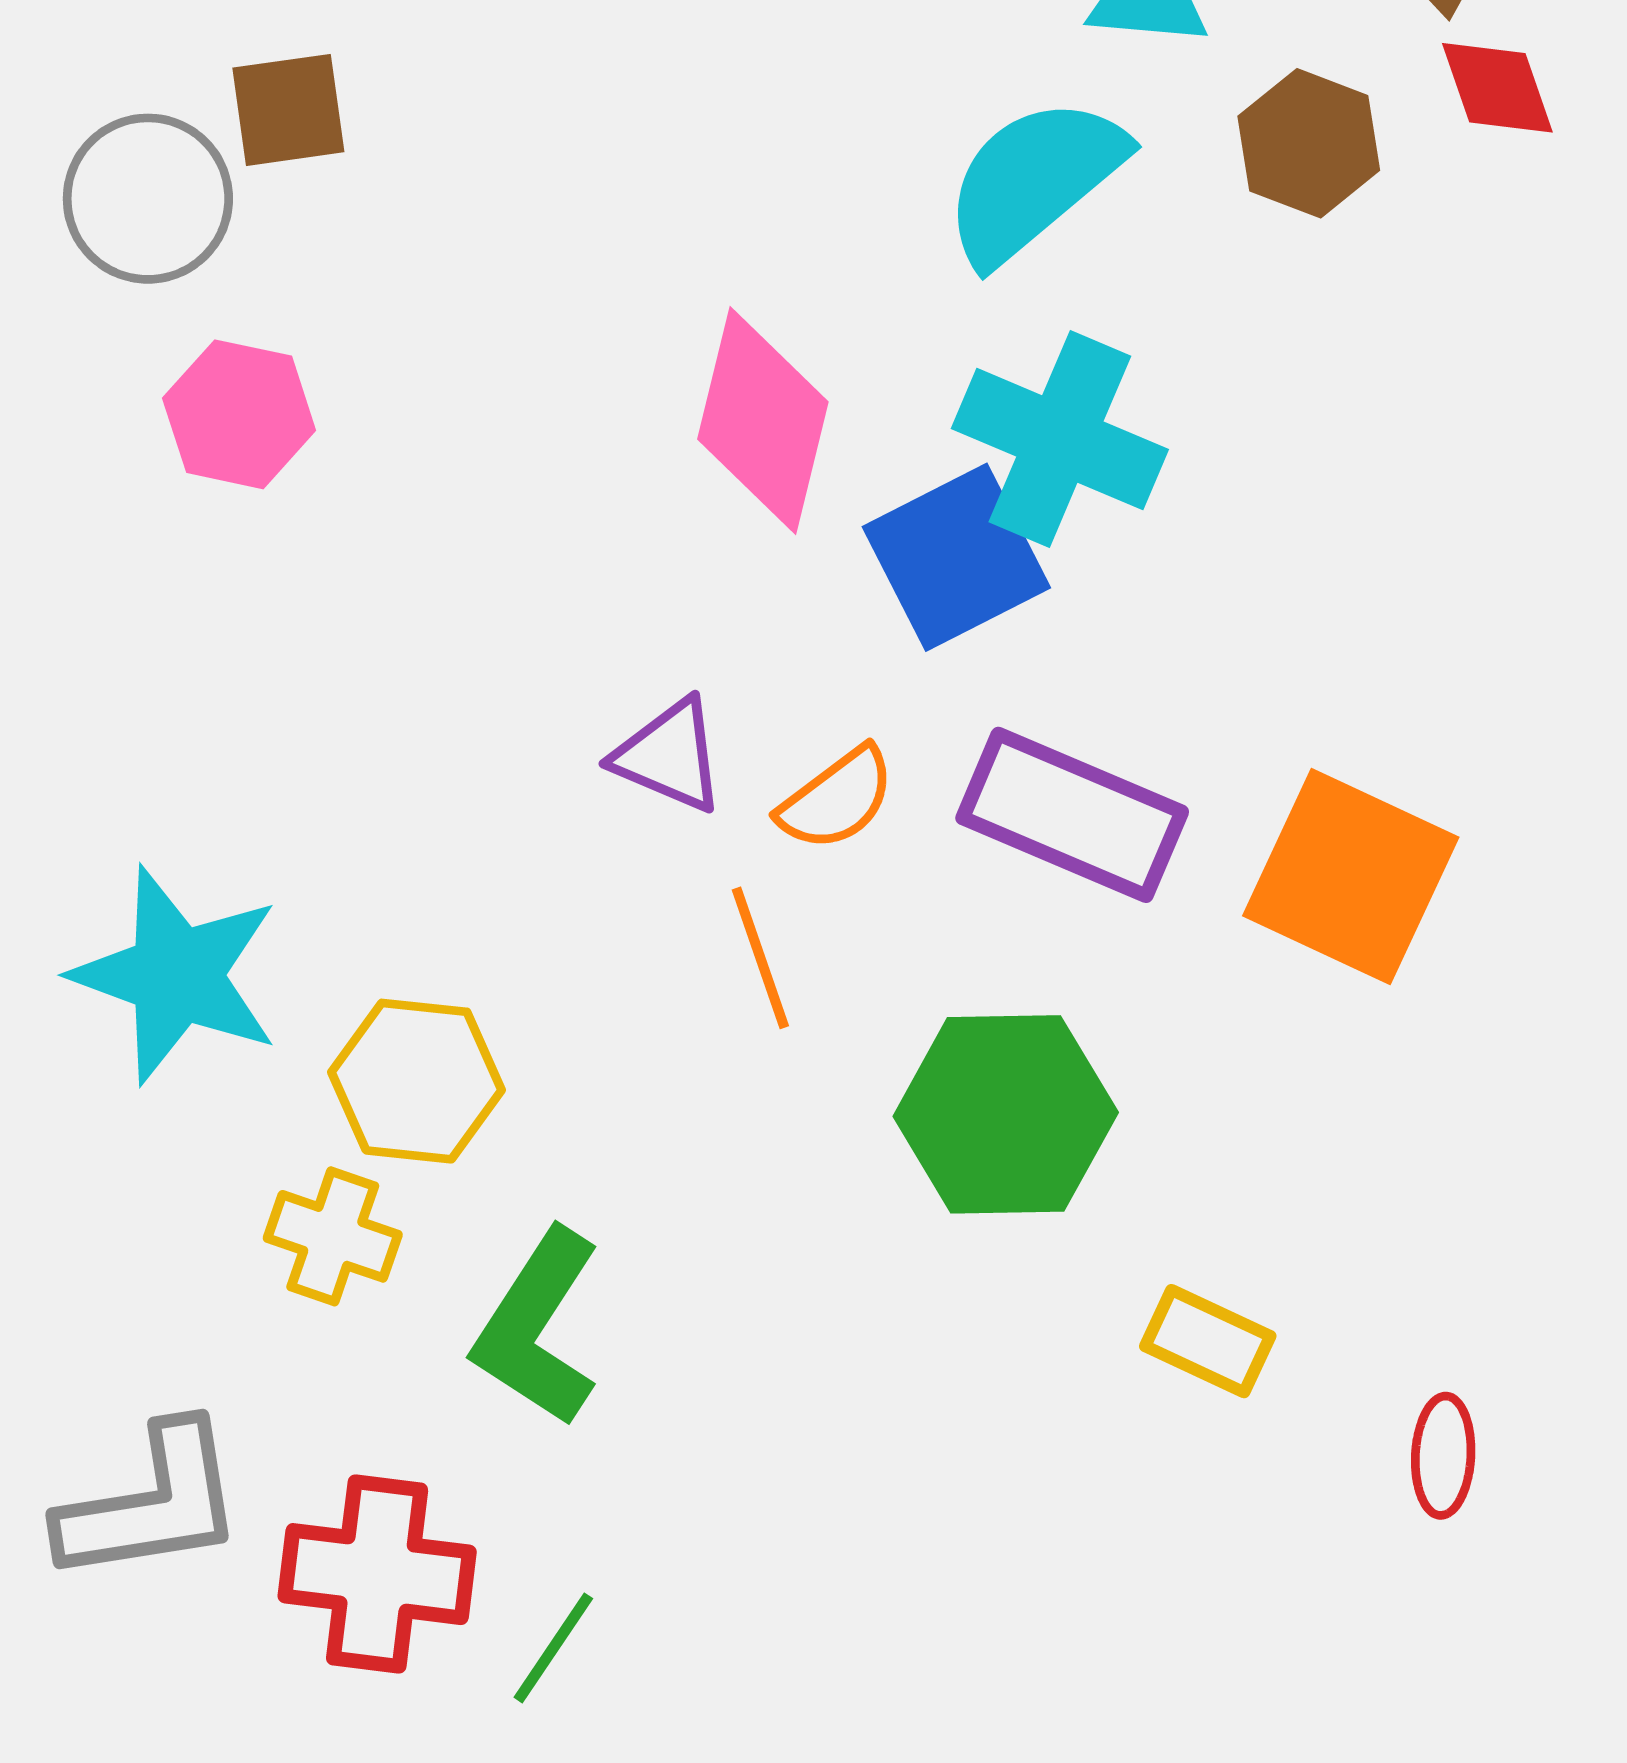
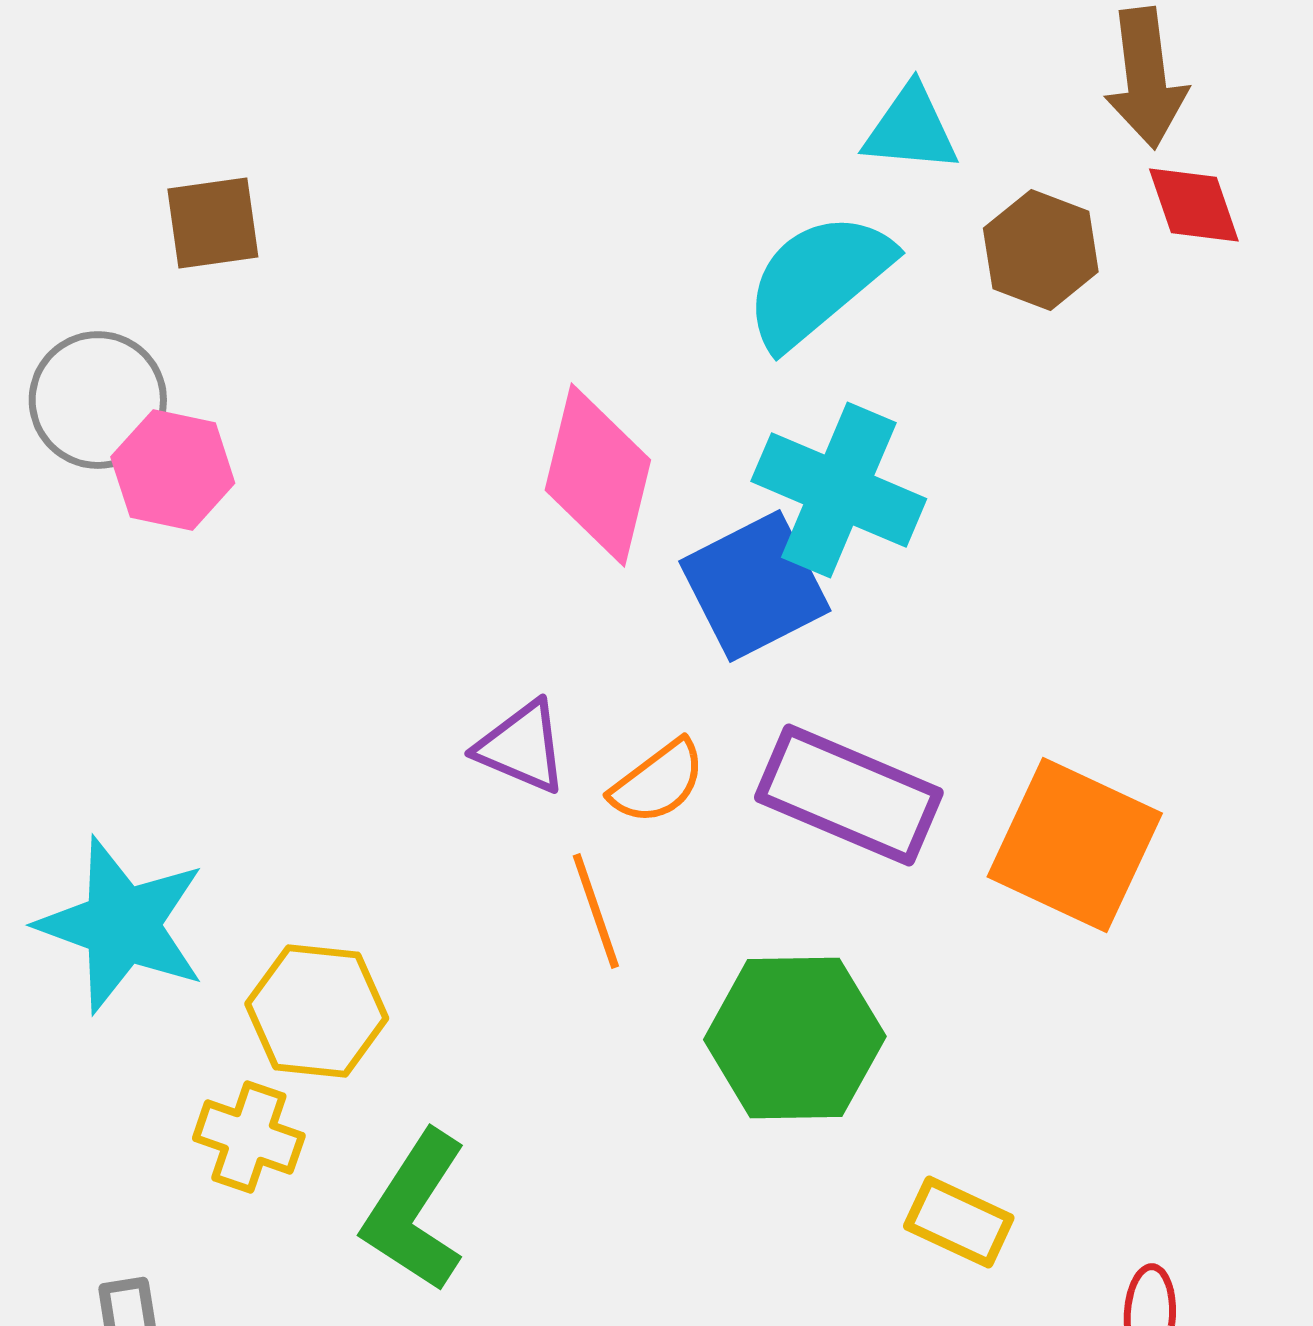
gray circle: (148, 199) -> (98, 400), moved

